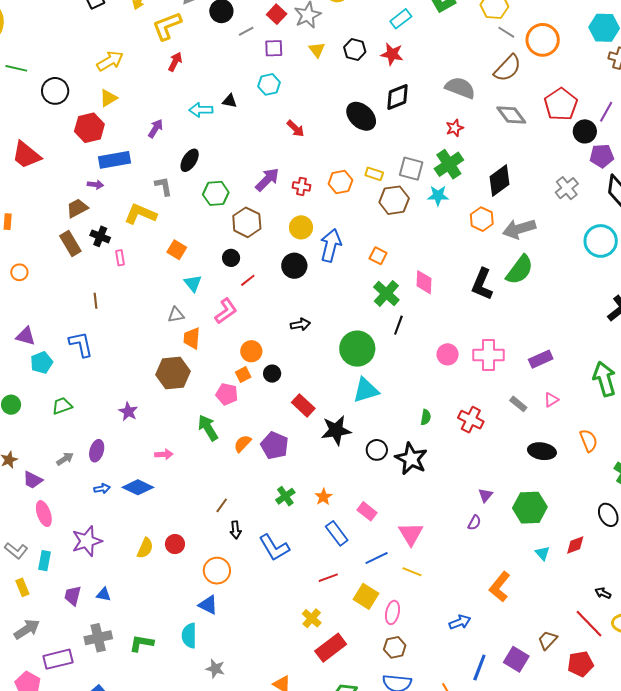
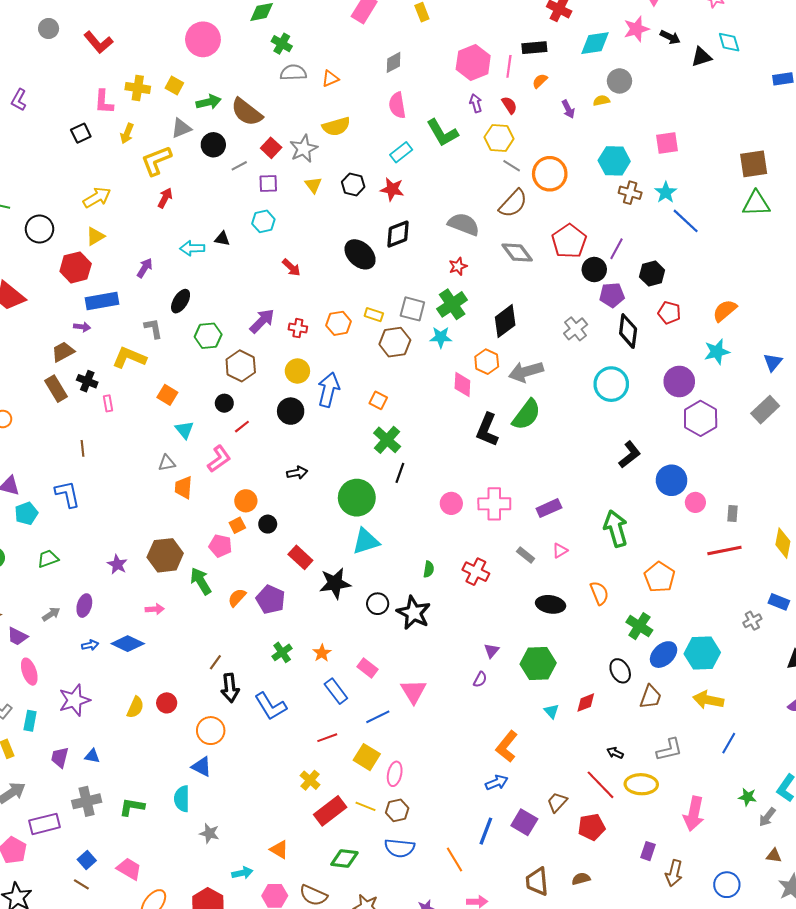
pink diamond: (424, 282) -> (462, 385), moved
brown hexagon: (173, 373) -> (165, 555), moved
black arrow: (236, 530) -> (230, 688), size x1.5
yellow line: (412, 572) -> (366, 806), moved
blue arrow: (460, 622) -> (497, 782), moved

